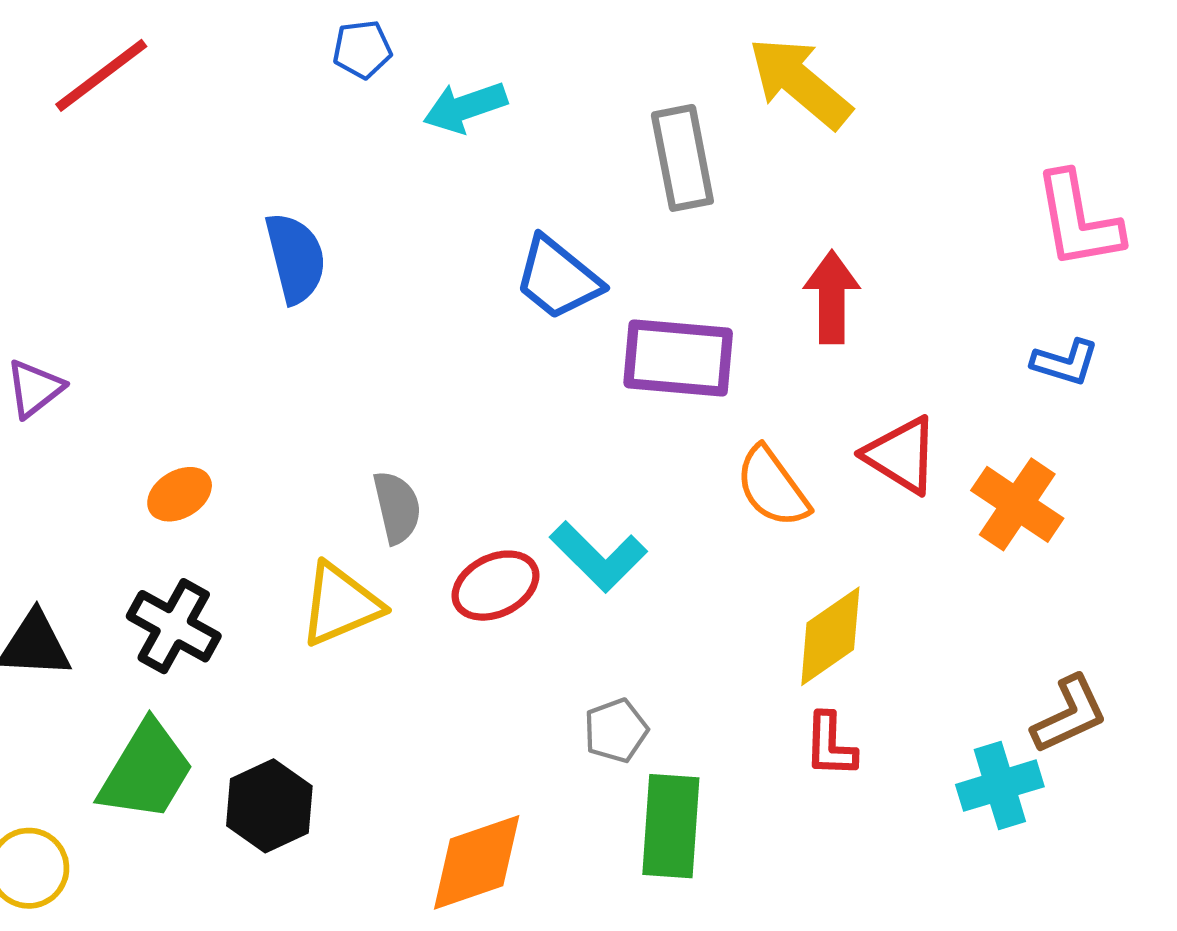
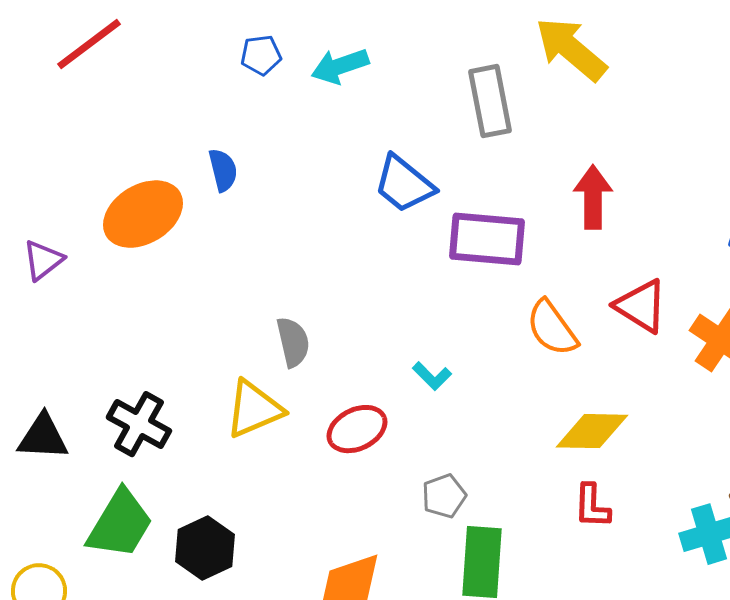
blue pentagon: (362, 49) -> (261, 55), moved
blue semicircle: (295, 258) -> (223, 170), size x0.7
orange ellipse: (180, 494) -> (143, 214), moved, size x1.8
cyan L-shape: (598, 557) -> (432, 376), size x0.6
red ellipse: (495, 586) -> (357, 429), moved
yellow diamond: (830, 636) -> (592, 431), turned 36

